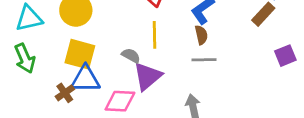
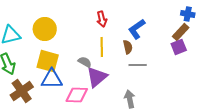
brown semicircle: (201, 35) -> (128, 47), moved
purple square: (285, 56) -> (179, 47), moved
brown cross: (65, 93) -> (22, 91), moved, size x1.6

